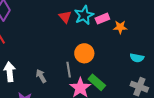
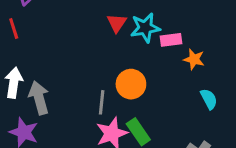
cyan semicircle: (137, 58) -> (209, 99), moved, turned -144
gray arrow: (41, 76) -> (39, 98), moved, size x1.5

